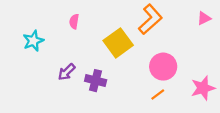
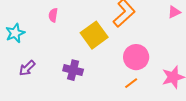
purple arrow: (67, 72) -> (27, 68), moved

